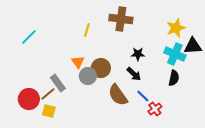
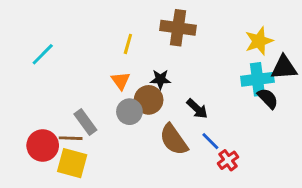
black star: (138, 54) -> (160, 79), moved
cyan cross: (175, 54) -> (257, 79), turned -30
orange triangle: (78, 62) -> (121, 81), moved
black semicircle: (174, 78) -> (268, 98), moved, turned -56
brown line: (48, 94) -> (71, 138), turned 42
yellow square: (49, 111) -> (72, 163), size x1.5

